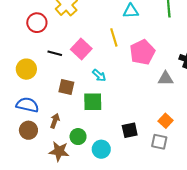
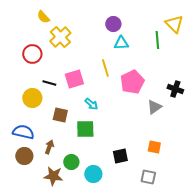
pink square: (81, 49) -> (74, 79), turned 30
yellow circle: (26, 69) -> (32, 98), moved
gray triangle: (166, 79) -> (154, 107), turned -35
orange square: (166, 121) -> (154, 147), turned -32
gray square: (159, 142) -> (148, 177), moved

